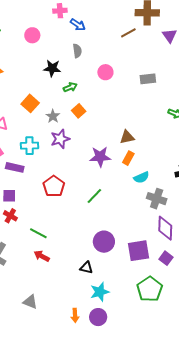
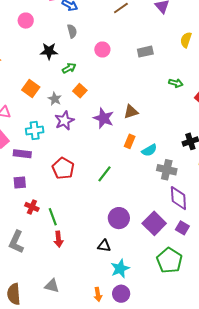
purple star: (100, 157) -> (104, 118), moved, turned 30
orange rectangle: (128, 158) -> (130, 141), moved
red cross: (10, 216) -> (32, 207), moved
green line: (38, 233) -> (53, 217), turned 48
purple square: (138, 251) -> (154, 223), turned -30
red arrow: (42, 256) -> (58, 239), turned -119

